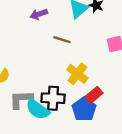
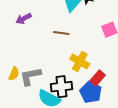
purple arrow: (39, 14) -> (24, 19), moved
gray L-shape: (21, 99) -> (30, 76), moved

